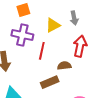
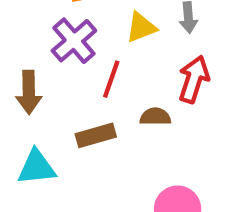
purple cross: (22, 35) -> (74, 41), turned 30
brown rectangle: (50, 82) -> (96, 135), moved

